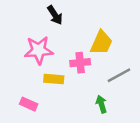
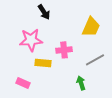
yellow trapezoid: (101, 43) -> (91, 27), moved

